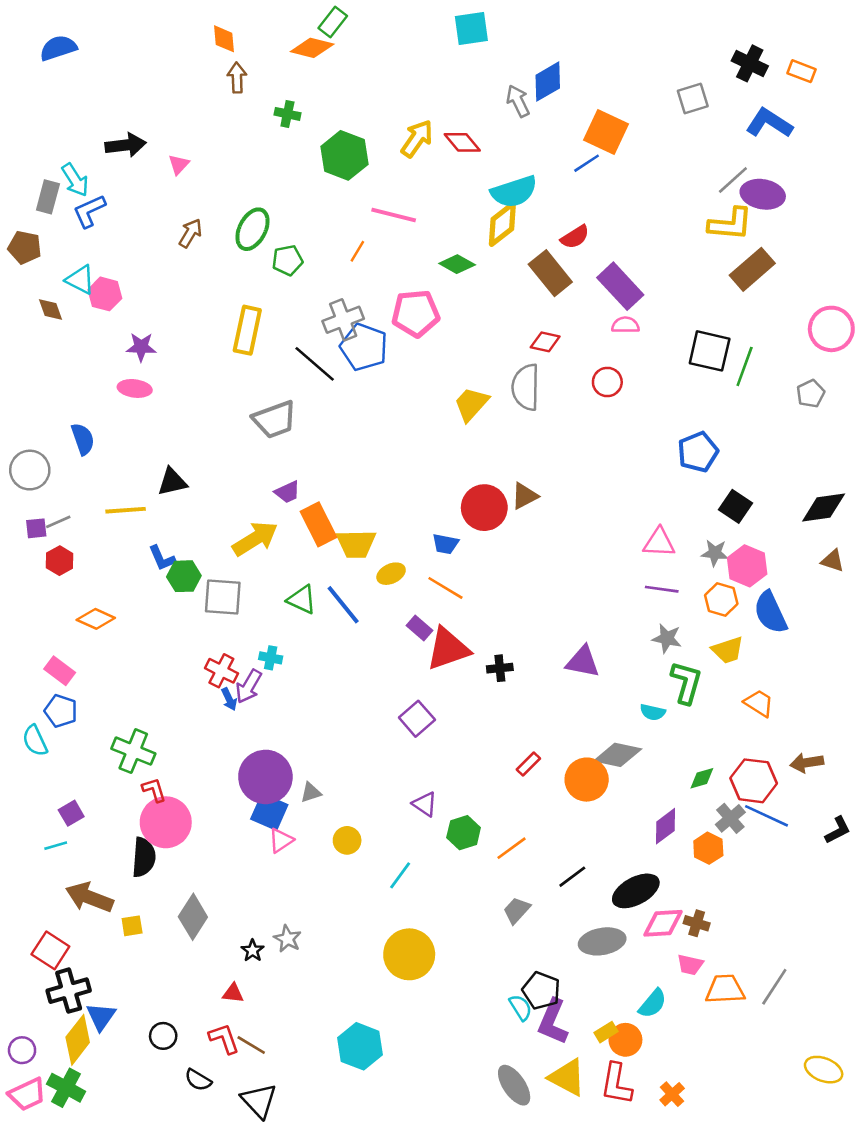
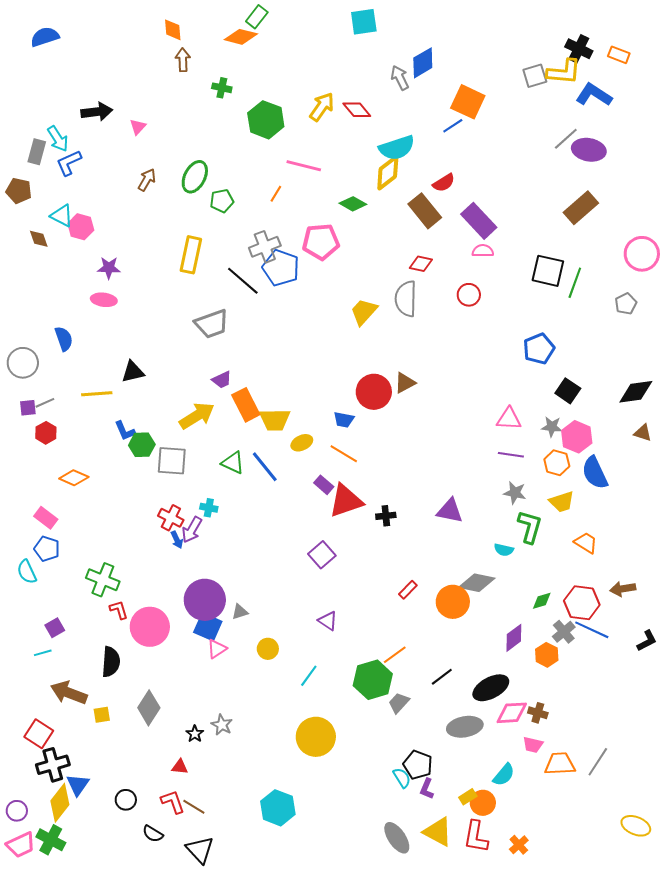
yellow L-shape: (730, 224) -> (564, 72), moved
pink circle: (166, 822) -> (150, 627), moved
green hexagon: (464, 833) -> (373, 680), moved, size x1.5
purple L-shape: (553, 1022) -> (427, 789), size x0.6

